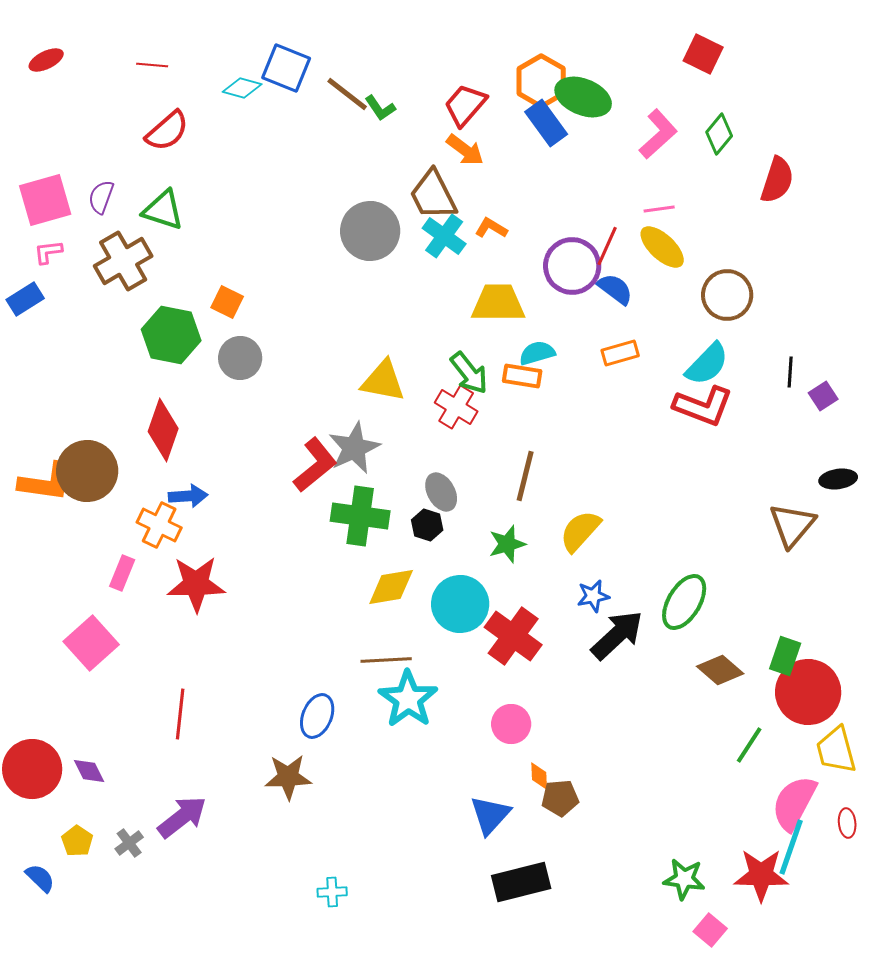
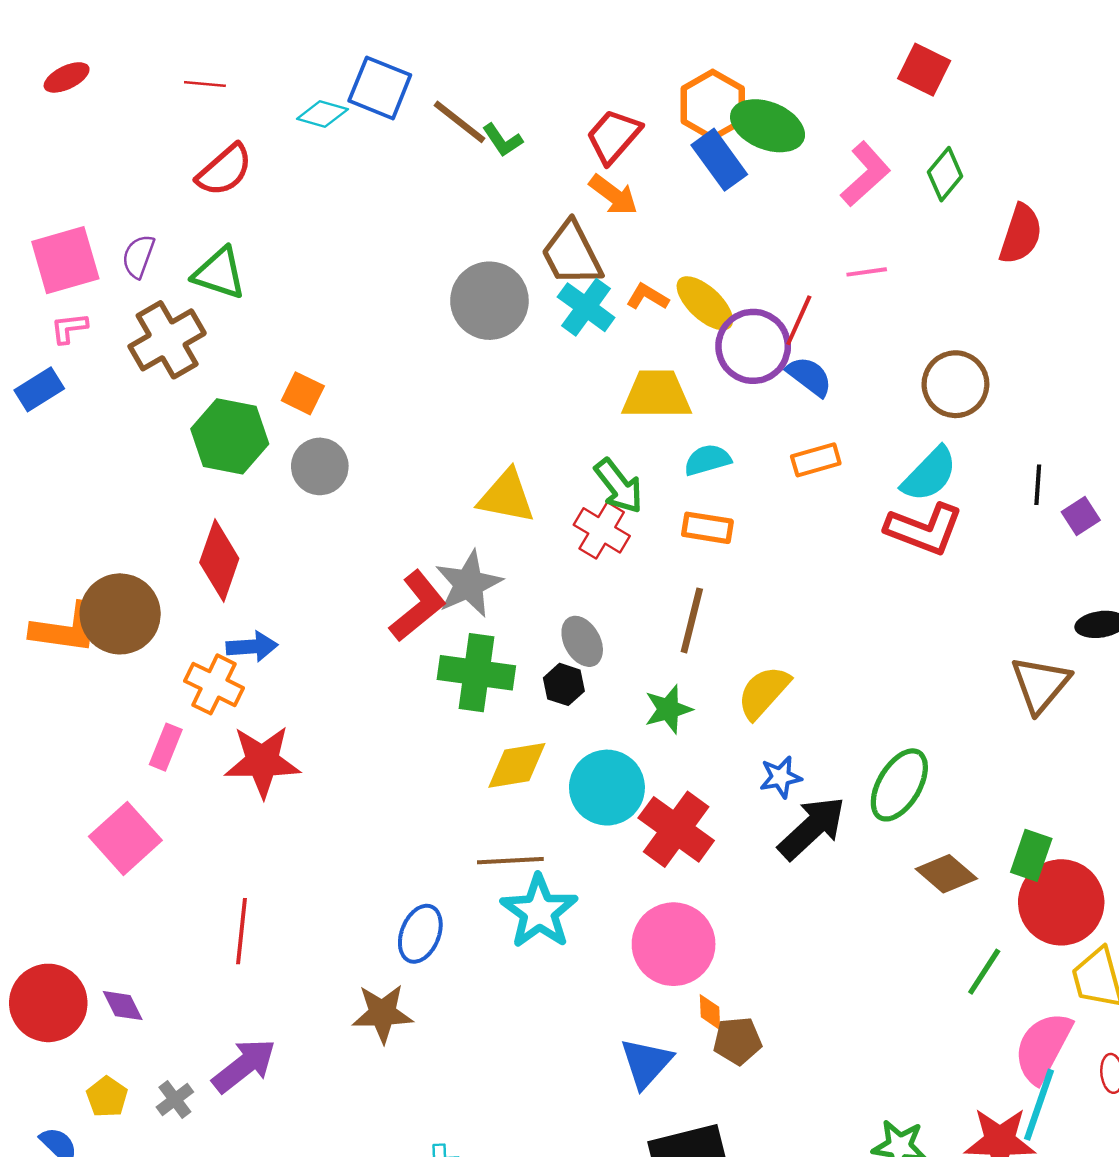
yellow ellipse: (662, 247) -> (705, 303), moved
orange rectangle: (522, 376) -> (707, 528), moved
pink circle: (511, 724) -> (674, 944), size x1.6

